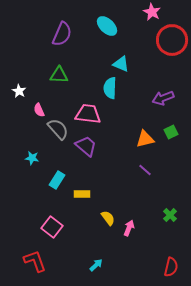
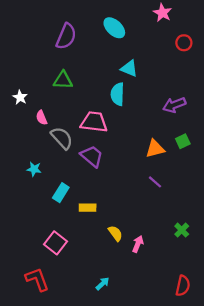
red circle: (172, 40) -> (184, 43), size x0.5

